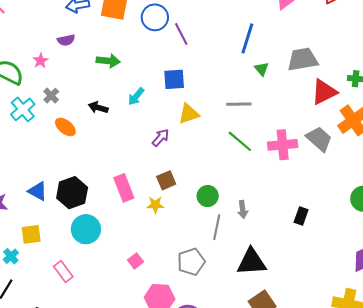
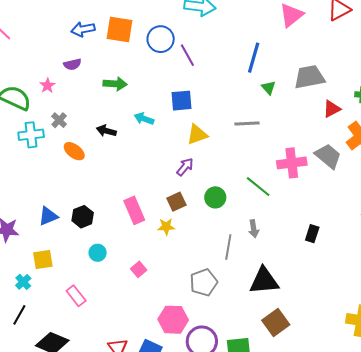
red triangle: (324, 92) -> (332, 109), size x0.7
cyan arrow: (136, 97) -> (144, 119), turned 72
cyan cross: (23, 109) -> (31, 135), turned 35
purple arrow: (161, 138) -> (185, 167), moved
green line: (240, 141) -> (258, 187), moved
blue triangle: (38, 191) -> (48, 216), turned -50
black hexagon: (72, 193) -> (83, 217), size x0.7
green circle: (208, 196) -> (215, 197), moved
cyan circle: (86, 229) -> (98, 253), size x0.6
pink square: (135, 261) -> (139, 269), moved

